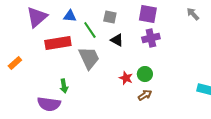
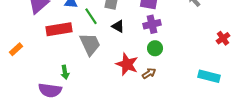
green circle: (145, 74) -> (155, 48), moved
red star: (126, 78) -> (127, 64), size x1.6
brown arrow: (145, 95) -> (149, 73), moved

